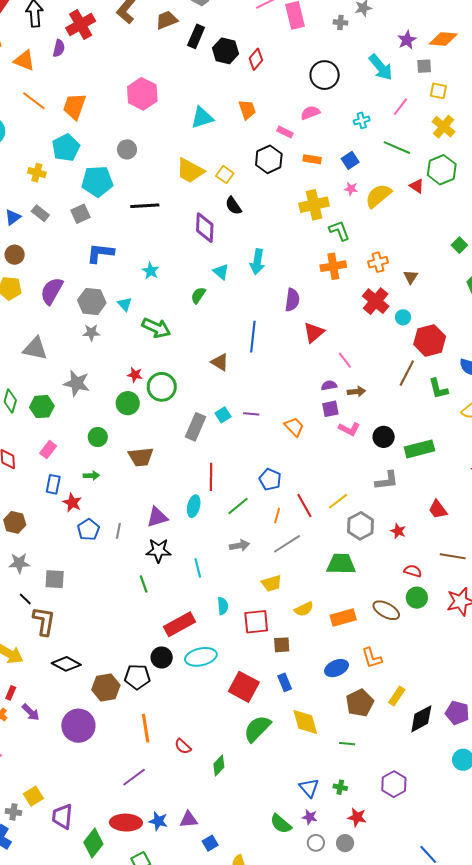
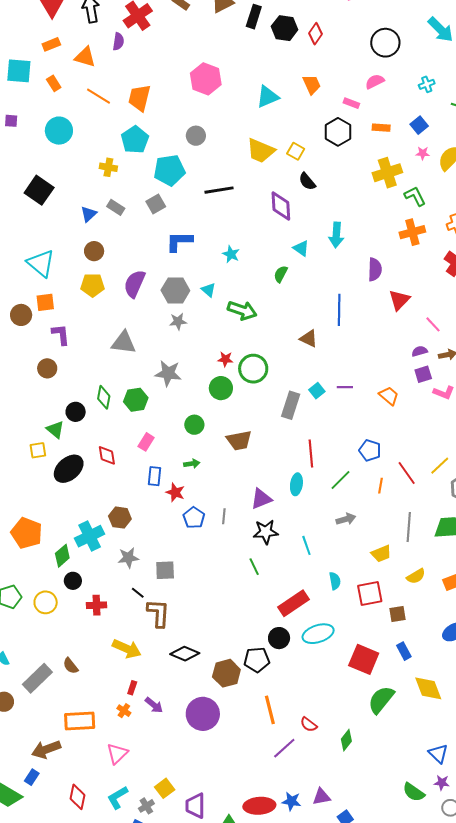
gray line: (287, 544) -> (409, 527), moved, turned -48
purple line: (134, 777) -> (284, 748), moved
gray cross: (13, 812) -> (146, 806), turned -35

